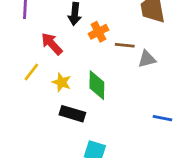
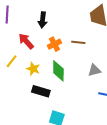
orange cross: (98, 32) -> (54, 44), moved
gray triangle: (147, 59) -> (94, 70), moved

